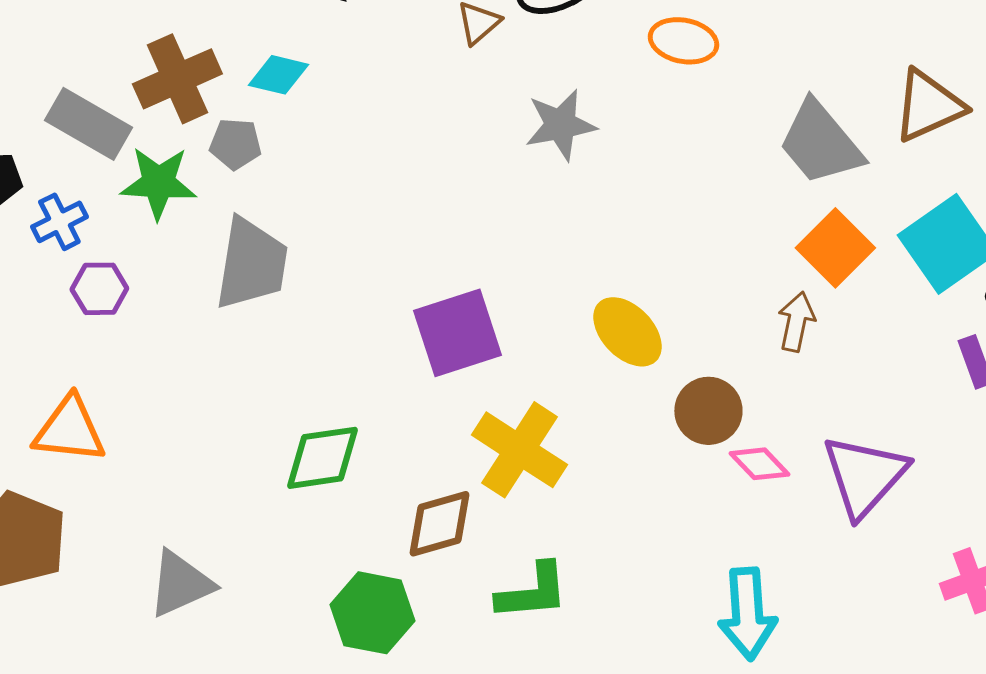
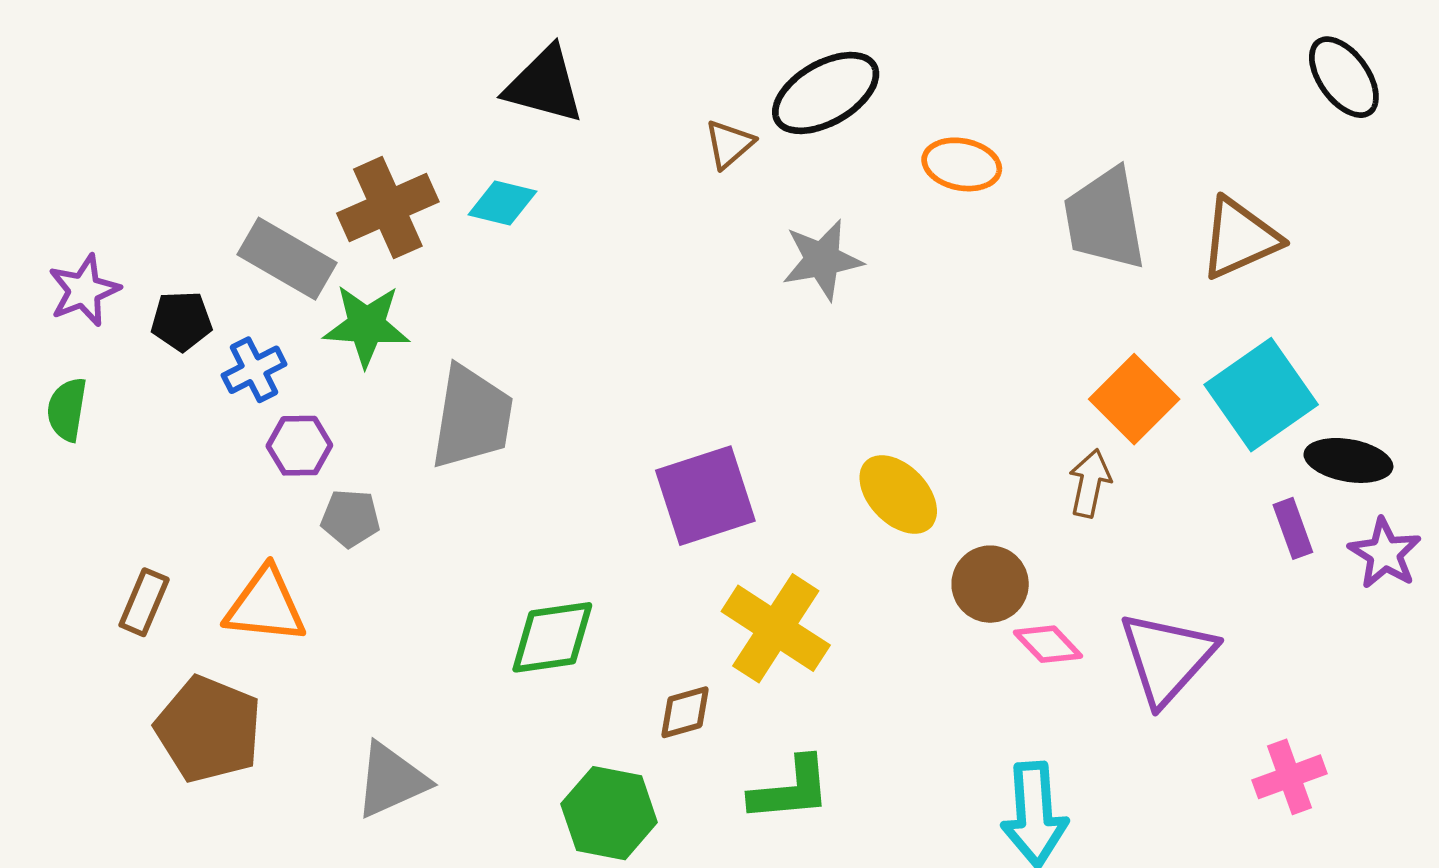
gray trapezoid: (820, 143) -> (1105, 219), moved, turned 30
gray pentagon: (235, 144) -> (350, 518), moved
brown diamond: (439, 524) -> (685, 712), size x0.7

